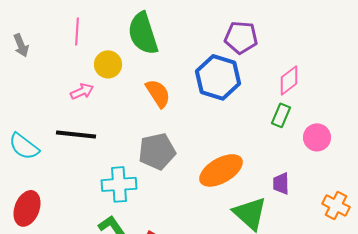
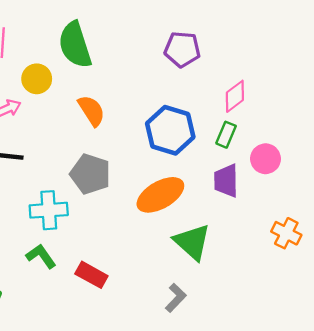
blue hexagon: (218, 77) -> (170, 130), moved
gray pentagon: (157, 151) -> (90, 174), turned 30
purple trapezoid: (281, 183) -> (226, 181), moved, size x1.4

